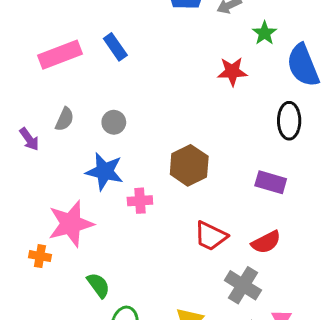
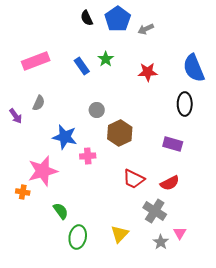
green star: (265, 33) -> (106, 59), moved
blue rectangle: (115, 47) -> (82, 66), moved
gray circle: (114, 122) -> (97, 110), moved

